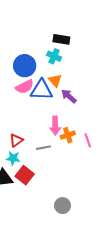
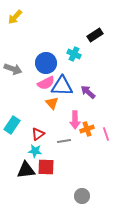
black rectangle: (61, 39) -> (95, 35), moved, turned -42
orange triangle: (55, 80) -> (52, 103), moved
red square: (25, 175) -> (46, 167), turned -36

